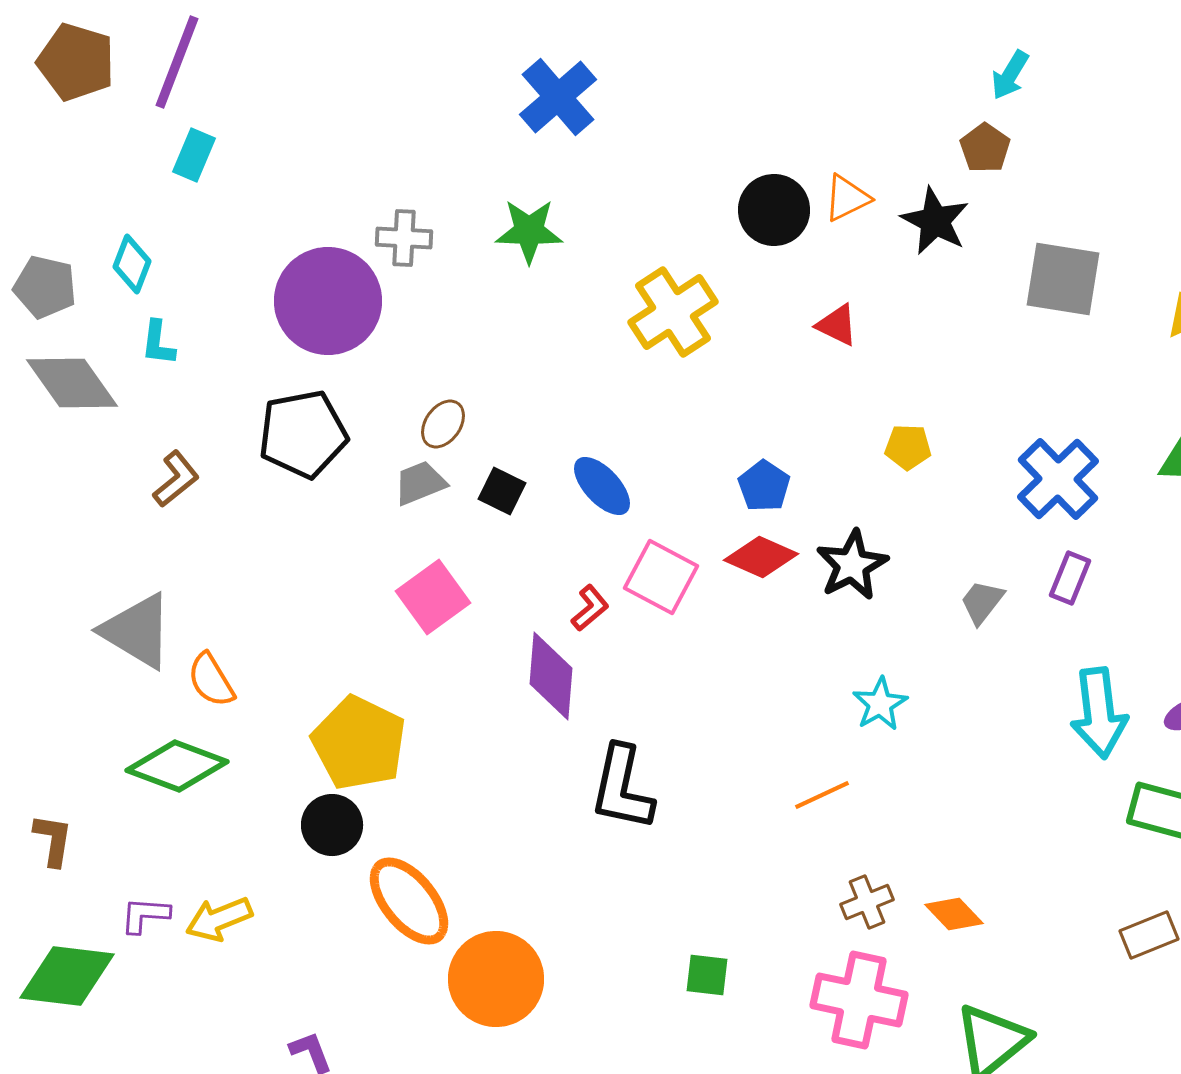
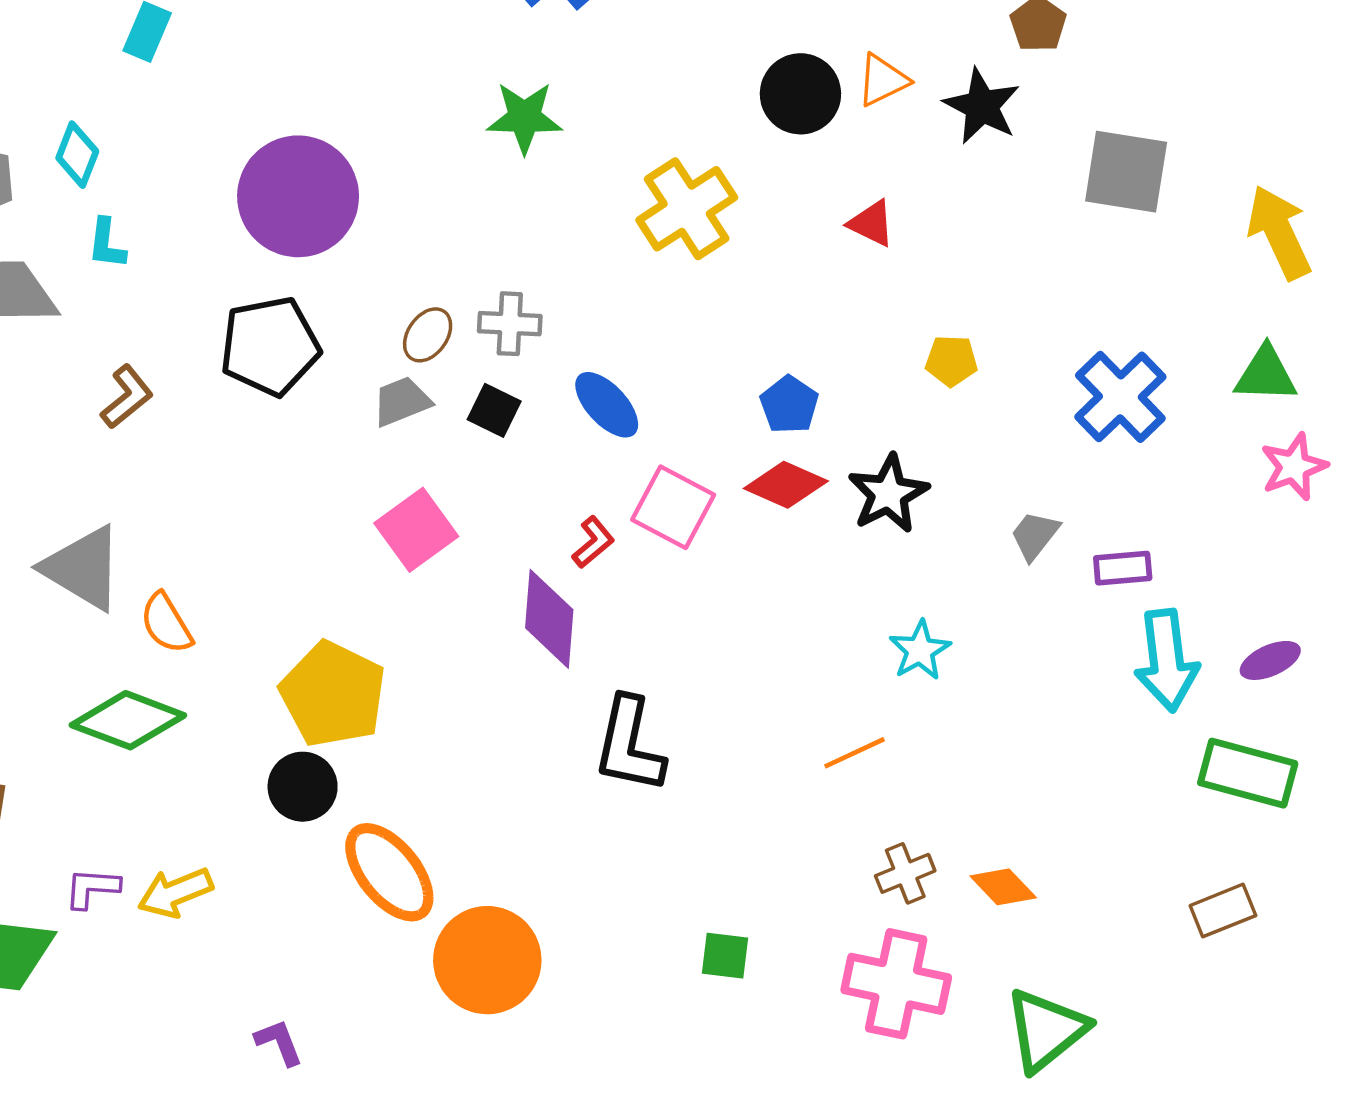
gray cross: (404, 238) -> (510, 324), moved
purple rectangle: (1070, 578) -> (1123, 568), moved, turned 63

